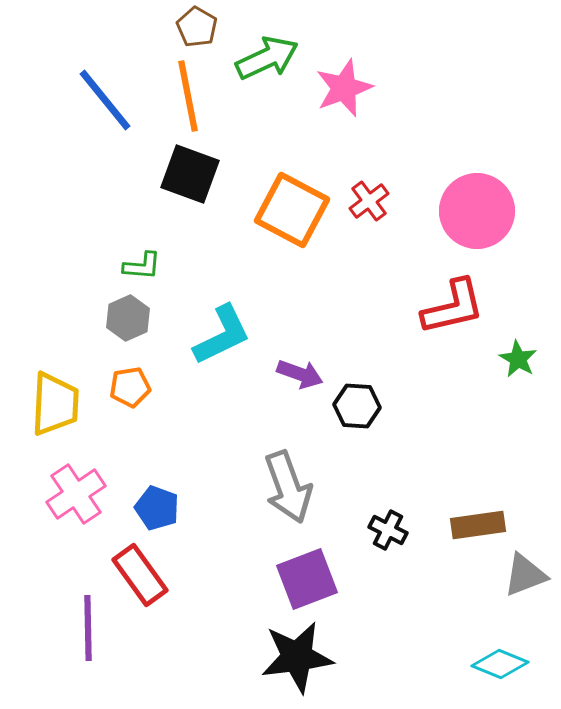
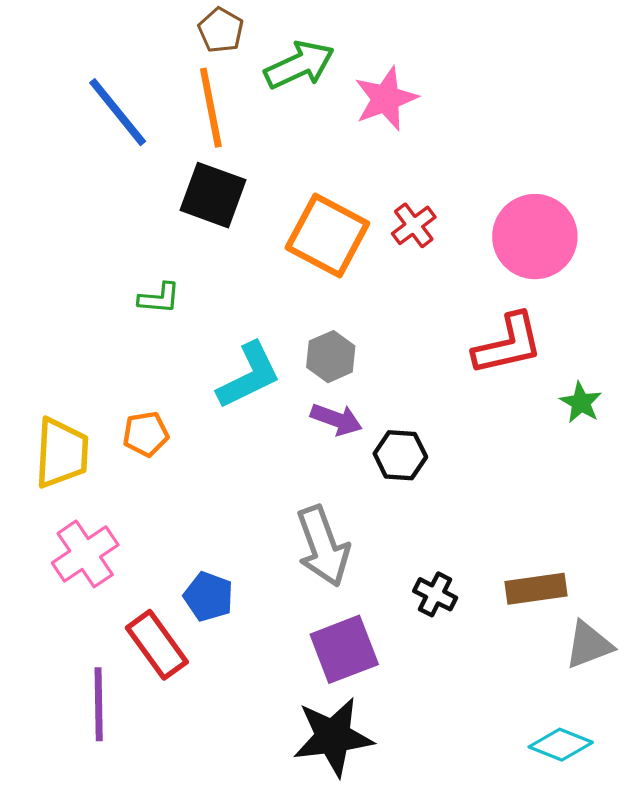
gray hexagon: (128, 318) -> (331, 357), moved
blue pentagon: (157, 508) -> (209, 597), moved

